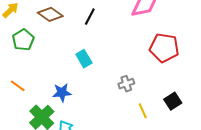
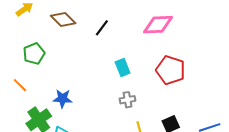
green pentagon: (23, 40) -> (34, 54), moved
cyan rectangle: (84, 59) -> (123, 68), moved

